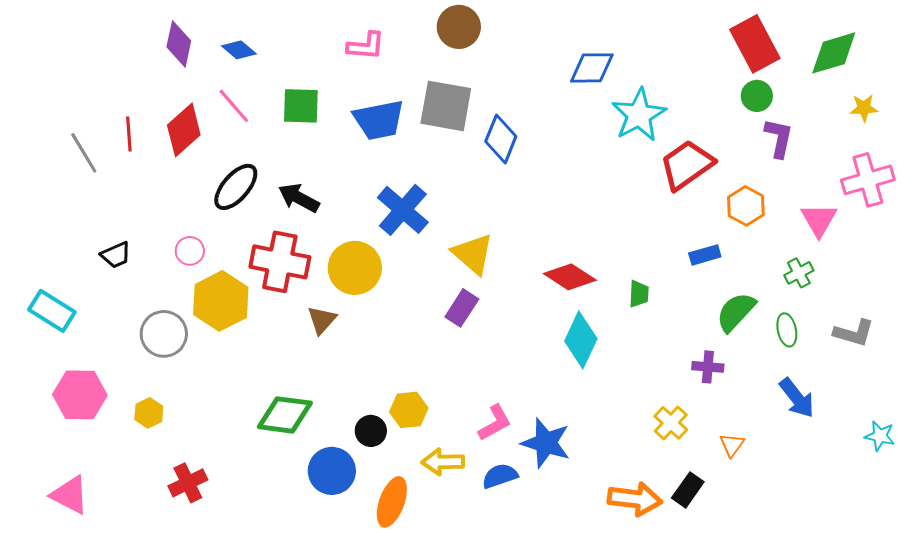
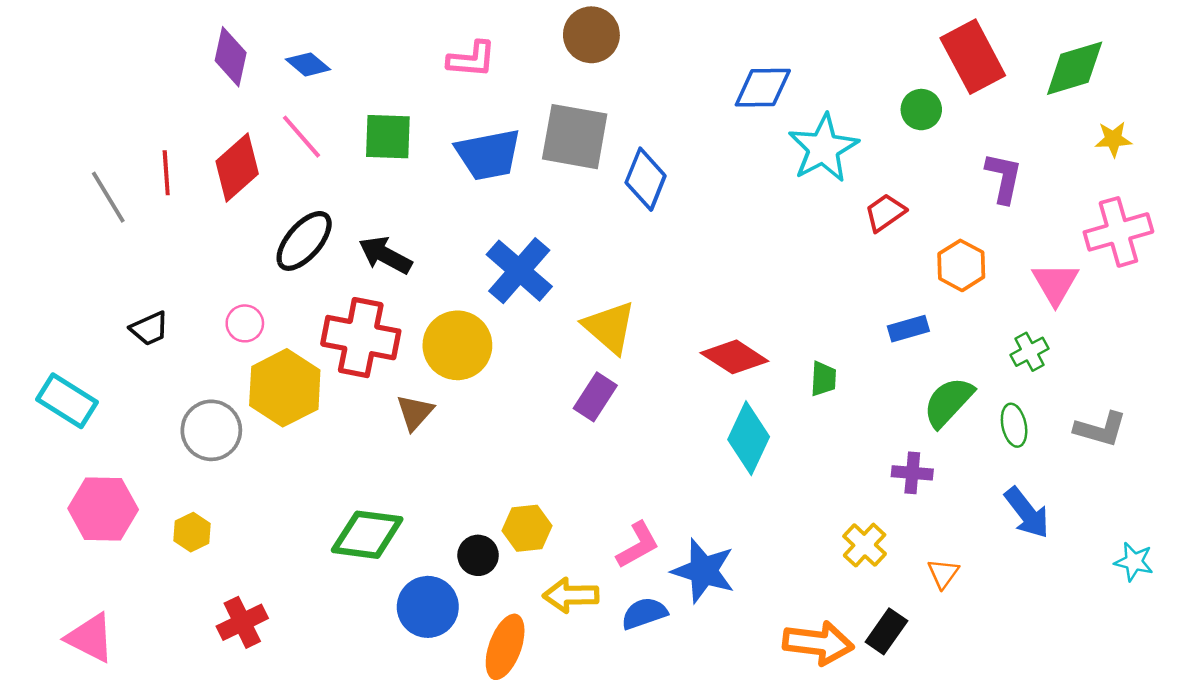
green circle: (757, 96) -> (921, 110), moved
red trapezoid: (687, 165) -> (885, 213), size x0.6

